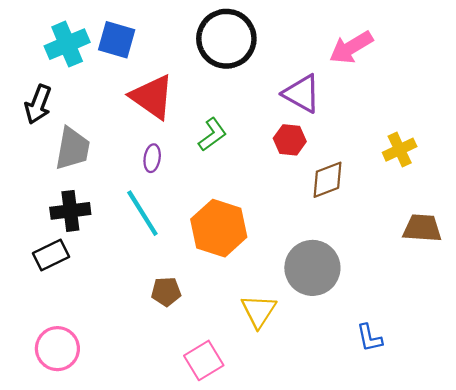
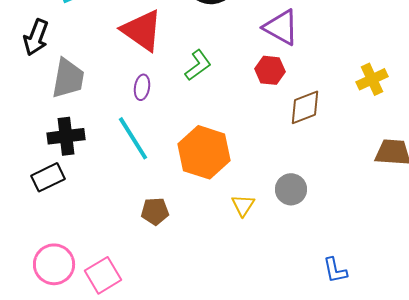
gray circle: (312, 268) -> (291, 189), size x0.6
yellow triangle: (259, 311) -> (243, 205), moved, size x0.7
blue L-shape: (369, 338) -> (335, 270), moved
pink square: (204, 360) -> (103, 275), moved

